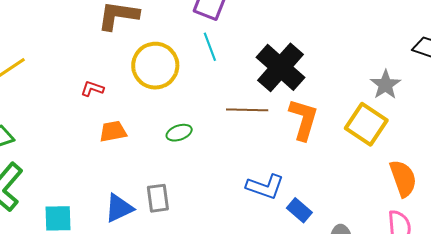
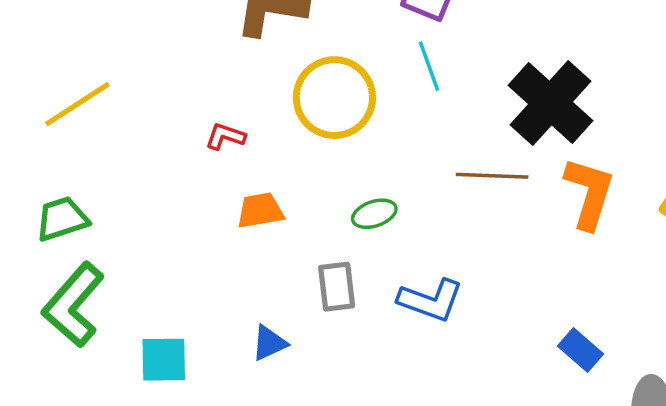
blue L-shape: (265, 187) -> (431, 300), moved
gray rectangle: (158, 198) -> (337, 287), moved
blue triangle: (119, 208) -> (269, 343), size x0.7

